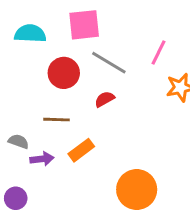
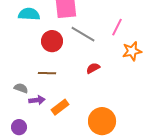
red semicircle: (105, 99) -> (93, 68), moved
orange rectangle: (81, 150) -> (60, 107), moved

